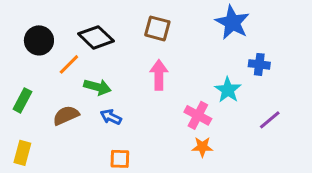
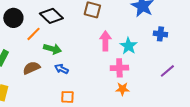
pink arrow: (159, 75) -> (105, 41), moved
cyan star: (228, 90) -> (128, 46), moved
pink cross: (198, 115) -> (119, 68), turned -30

